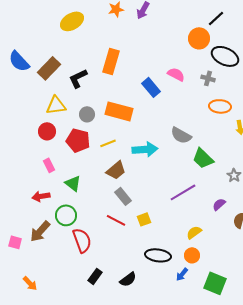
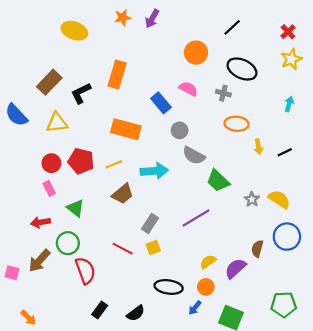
yellow ellipse: (72, 21) -> (74, 31), turned 50
orange circle: (199, 38) -> (196, 53), moved
blue semicircle: (19, 61) -> (16, 115), moved
gray circle: (87, 114) -> (180, 130), moved
red circle: (47, 131) -> (51, 163), moved
gray rectangle: (123, 196) -> (150, 223), moved, turned 72
purple semicircle: (219, 204) -> (235, 268), moved, size x1.5

